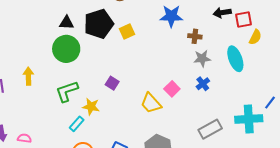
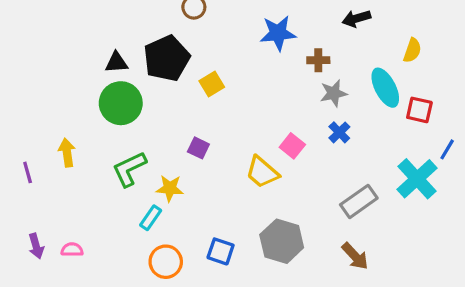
red square: (243, 19) -> (419, 110), moved, turned 30
yellow square: (127, 32) -> (212, 84), moved
cyan cross: (249, 119) -> (417, 179), turned -32

